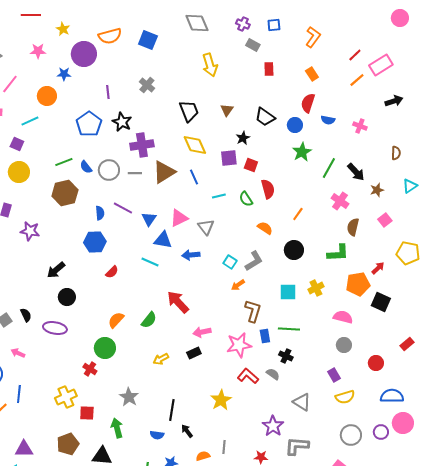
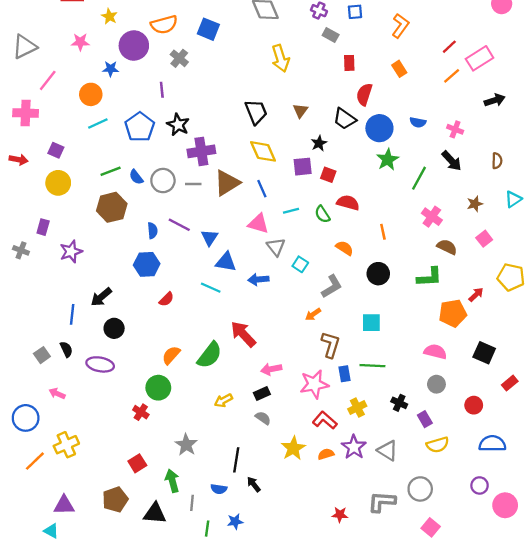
gray cross: (147, 85) -> (179, 58), moved
red semicircle: (308, 103) -> (364, 94), moved
cyan line: (30, 121) -> (98, 123), moved
blue circle: (295, 125) -> (379, 128), size x1.5
black arrow: (356, 172) -> (452, 161), moved
red semicircle: (268, 189) -> (348, 203), turned -60
orange line: (298, 214) -> (383, 232), turned -48
pink triangle: (179, 218) -> (258, 224), moved, turned 42
brown semicircle: (353, 227) -> (447, 247), turned 102
purple star: (30, 231) -> (71, 252), turned -30
cyan square: (230, 262) -> (300, 264), moved
yellow cross: (316, 288) -> (357, 407), moved
black square: (381, 302) -> (484, 353), moved
green semicircle: (149, 320) -> (210, 355), size x1.4
black cross: (286, 356) -> (399, 403), moved
gray semicircle: (273, 374) -> (263, 418), moved
blue line: (19, 394) -> (72, 314), moved
yellow cross: (66, 397) -> (66, 445), moved
red square: (87, 413) -> (137, 463), turned -35
pink circle: (403, 423) -> (505, 505), moved
purple star: (273, 426) -> (354, 447), moved
gray circle: (351, 435) -> (420, 489), moved
gray line: (224, 447) -> (192, 503), moved
orange semicircle: (203, 456) -> (326, 454), moved

